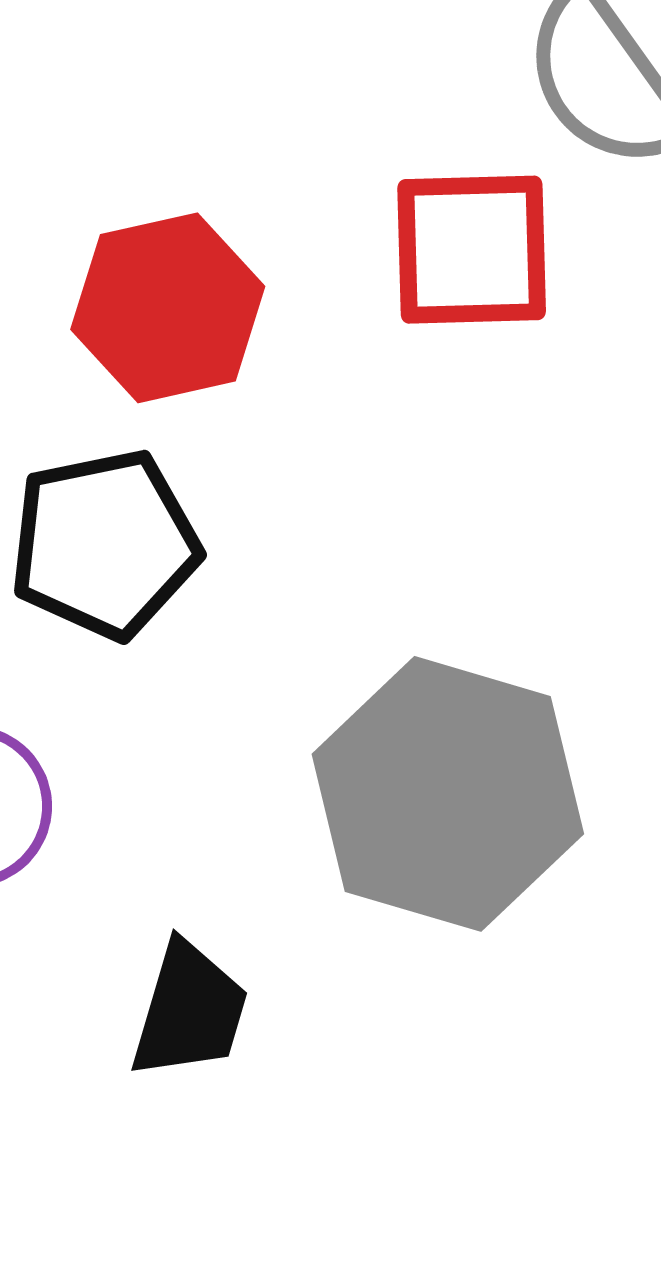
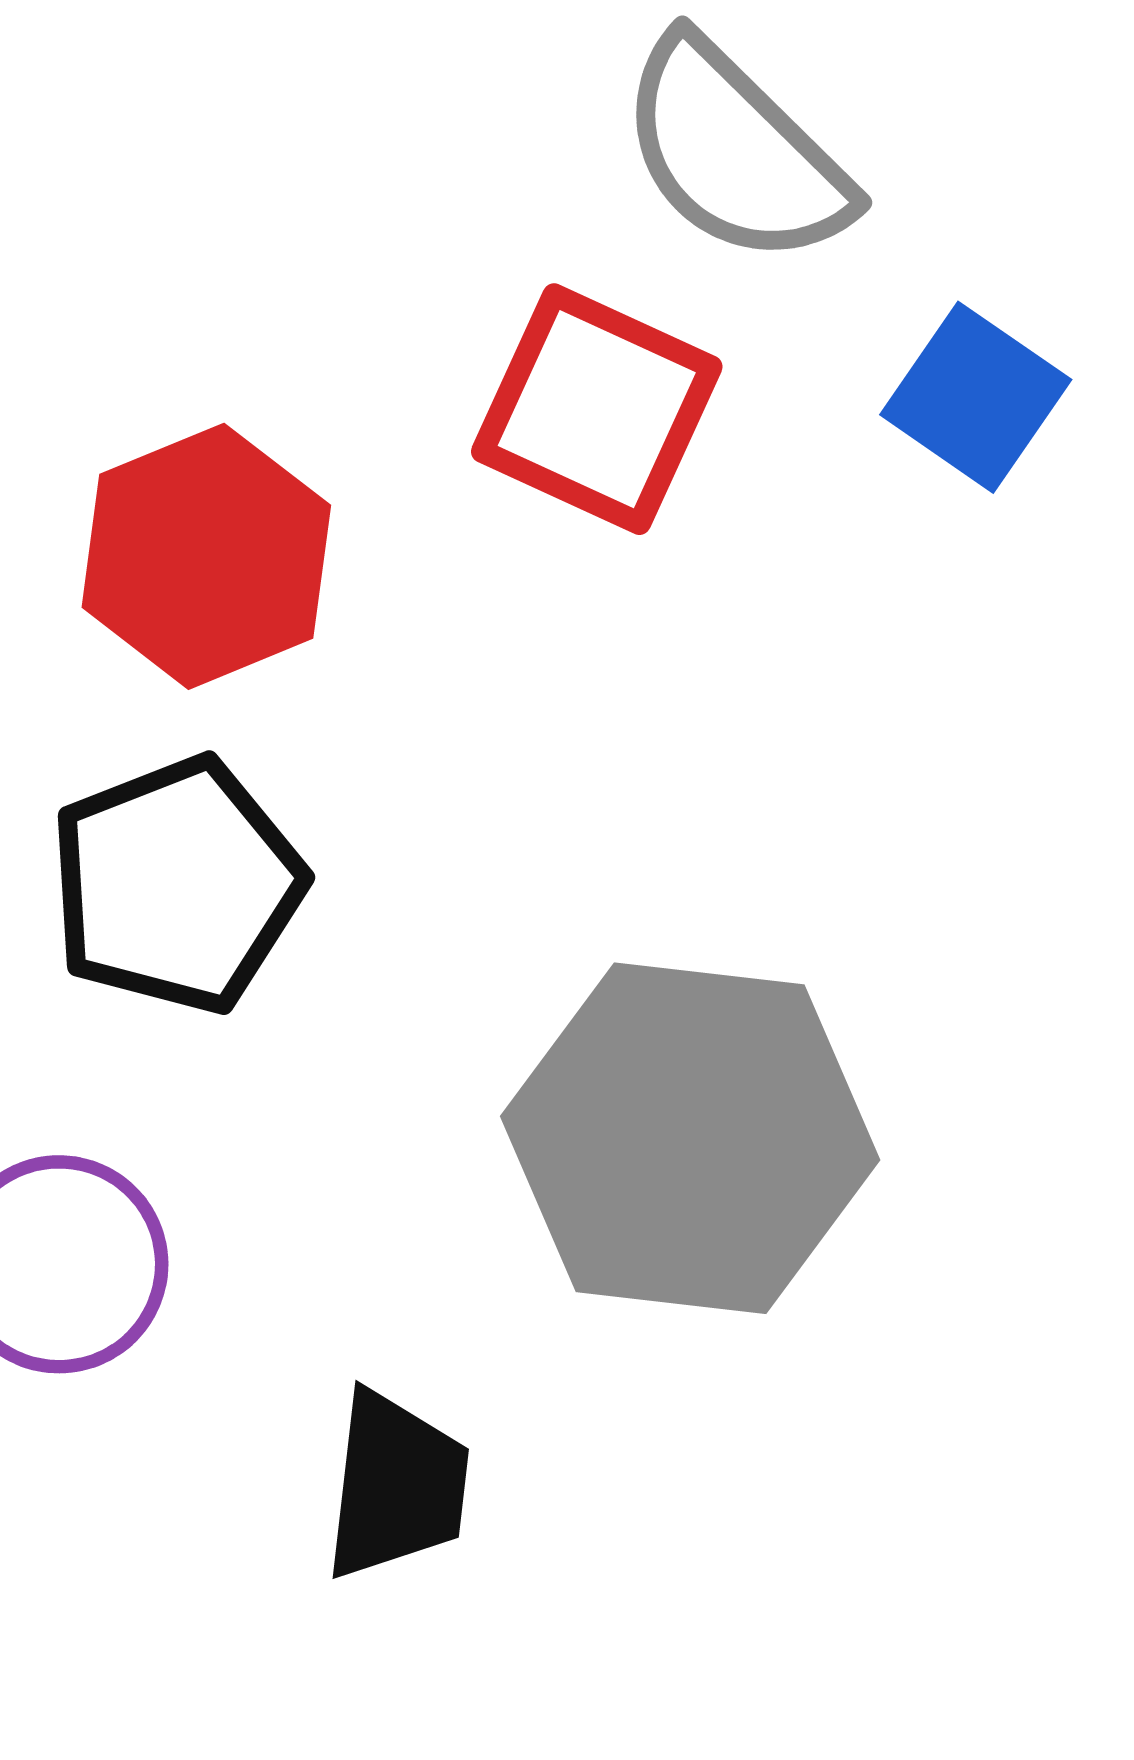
red square: (472, 250) -> (597, 409), turned 36

